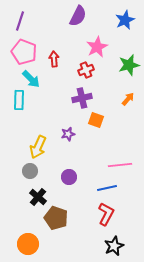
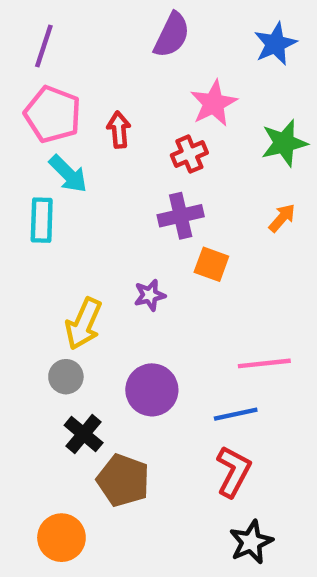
purple circle: (69, 177) -> (152, 390), size x1.5

